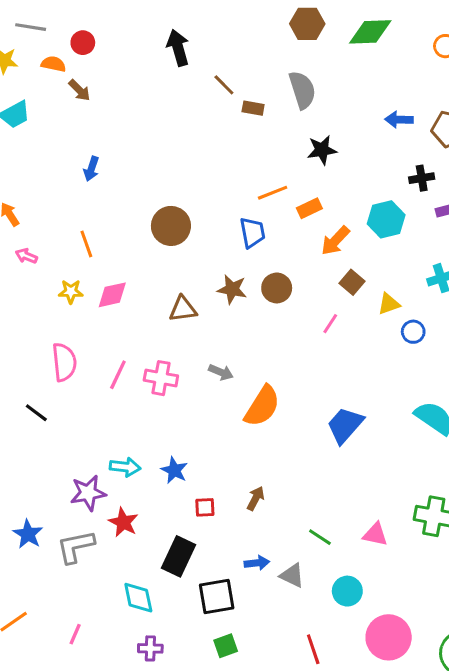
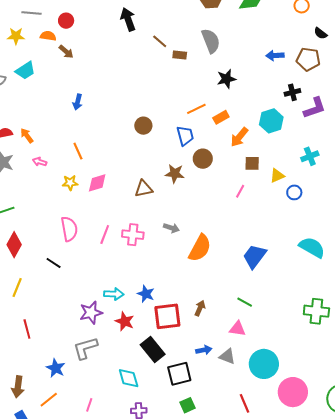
brown circle: (171, 226) -> (143, 126), moved, size x0.7
brown square: (352, 282) -> (252, 163), turned -35
brown circle: (277, 288) -> (203, 159), moved
red square: (205, 507) -> (167, 316), size x2.0
red star: (123, 522) -> (125, 321), moved
blue star: (28, 534) -> (56, 368), moved
pink triangle: (375, 534) -> (237, 329), moved
green line: (320, 537) -> (245, 302), moved
black rectangle: (178, 556) -> (153, 349), turned -60
cyan circle: (347, 591) -> (264, 364), size x1.5

